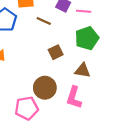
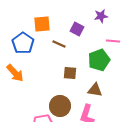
pink line: (84, 11) -> (113, 41), moved
brown square: (56, 52) -> (70, 73), turned 32

